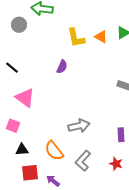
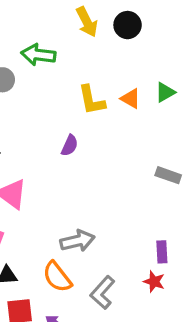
gray arrow: (79, 126) -> (77, 241), moved
red star: (116, 164) -> (154, 282), moved

